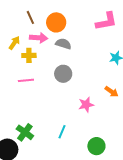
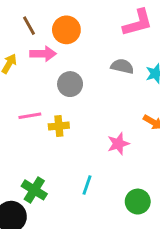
gray semicircle: (63, 44) -> (122, 66), moved
yellow cross: (29, 55) -> (59, 126), moved
gray circle: (63, 74) -> (70, 84), moved

